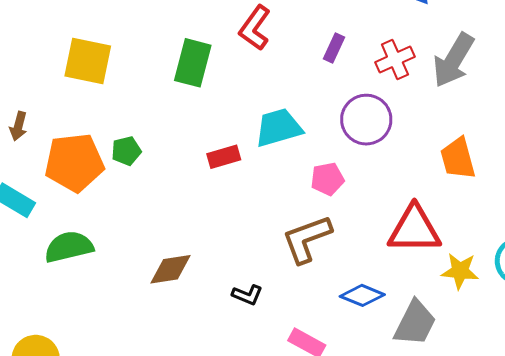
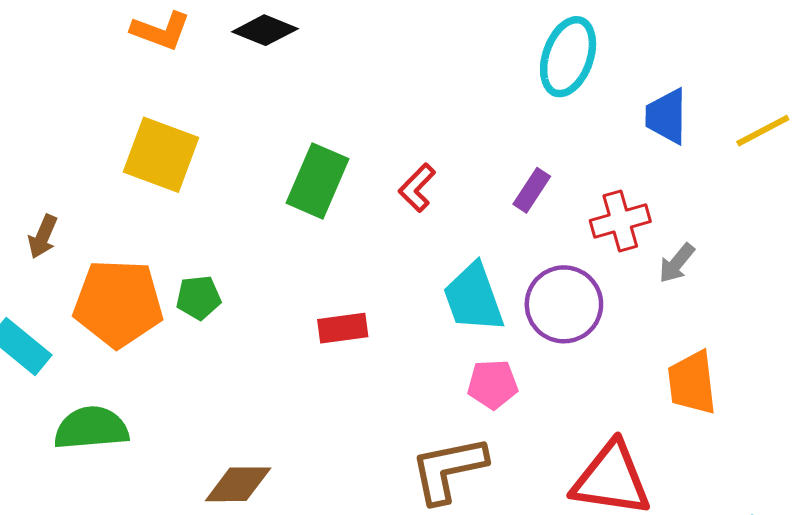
red L-shape: (255, 28) -> (417, 188), moved, size x0.7
gray arrow: (453, 60) -> (677, 263), moved, size x0.5
cyan trapezoid: (279, 128) -> (473, 298), moved, turned -102

